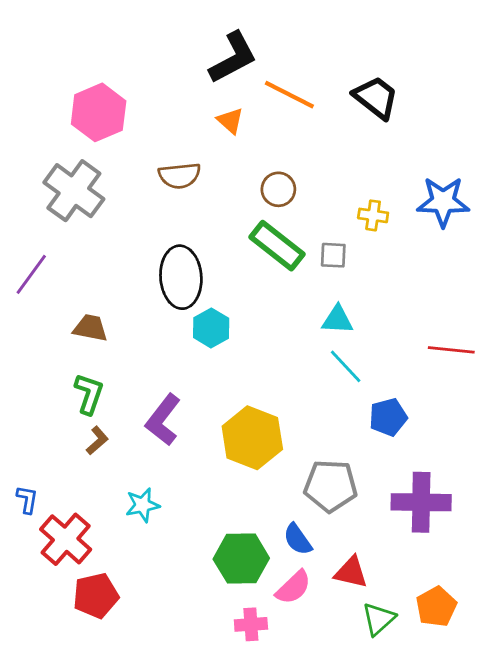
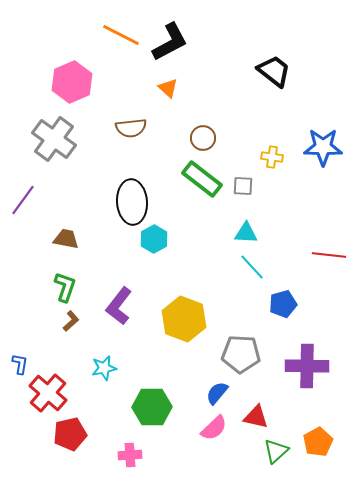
orange line: (289, 95) -> (121, 35), moved
blue semicircle: (298, 539) -> (217, 393), turned 75
green hexagon: (241, 559) -> (152, 407), moved
pink cross: (251, 624) -> (130, 455), moved

